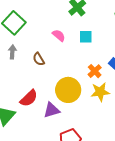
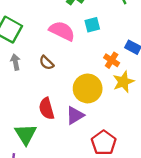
pink semicircle: (59, 35) -> (62, 31), size x1.6
red semicircle: (29, 98) -> (47, 109), turned 132

